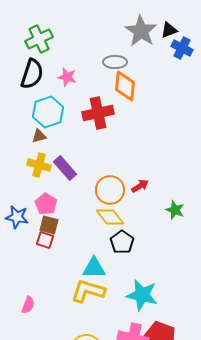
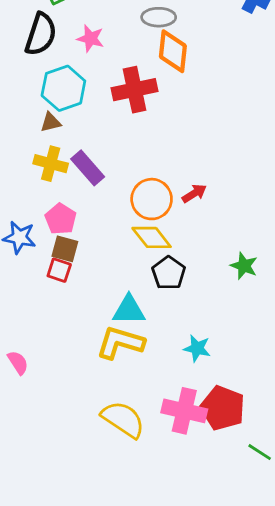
green star: (175, 210) -> (244, 266), moved
cyan star: (142, 295) -> (197, 348), size x0.6
pink semicircle: (28, 305) -> (18, 363), moved, turned -54

